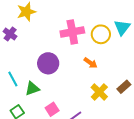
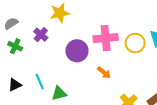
purple circle: (48, 63) -> (77, 51), moved
orange arrow: (90, 63) -> (104, 73), moved

